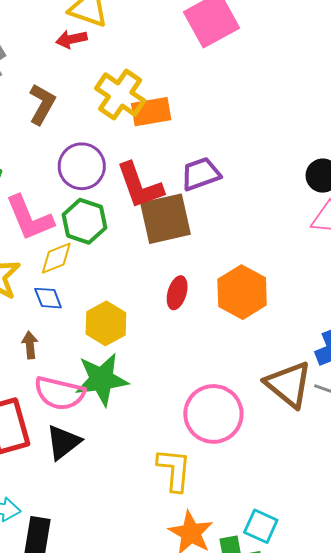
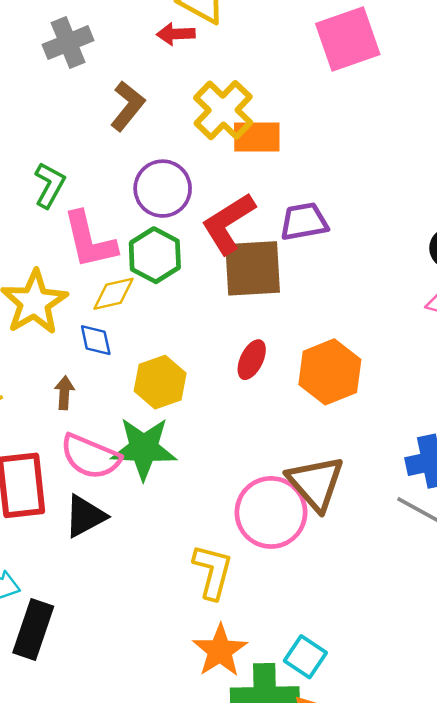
red L-shape: (140, 186) -> (228, 223), turned 68
brown triangle: (289, 384) -> (316, 483), moved

